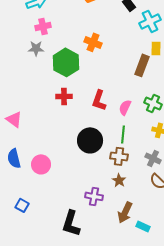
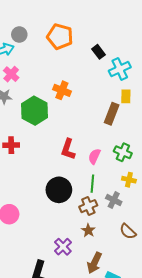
pink cross: (43, 26) -> (11, 74), turned -35
red cross: (64, 96) -> (11, 145), moved
brown cross: (119, 156) -> (88, 206), turned -30
gray cross: (153, 158) -> (114, 200), moved
purple cross: (94, 196) -> (63, 247), turned 36

